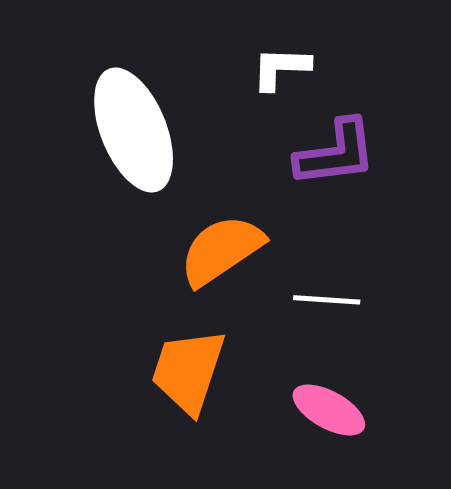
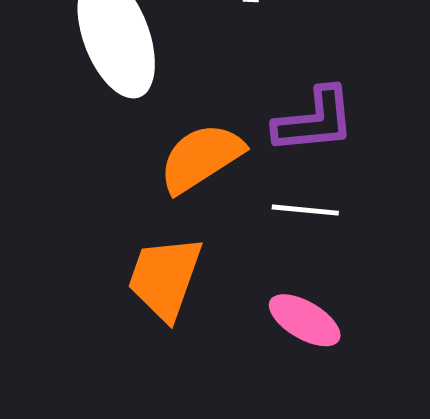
purple L-shape: (336, 153) -> (314, 120), moved

